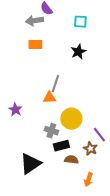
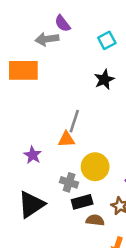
cyan square: (80, 22) -> (107, 40), turned -32
orange rectangle: (35, 45) -> (23, 70), moved, size x1.6
purple star: (15, 110) -> (33, 155), moved
black triangle: (30, 164) -> (31, 205), moved

